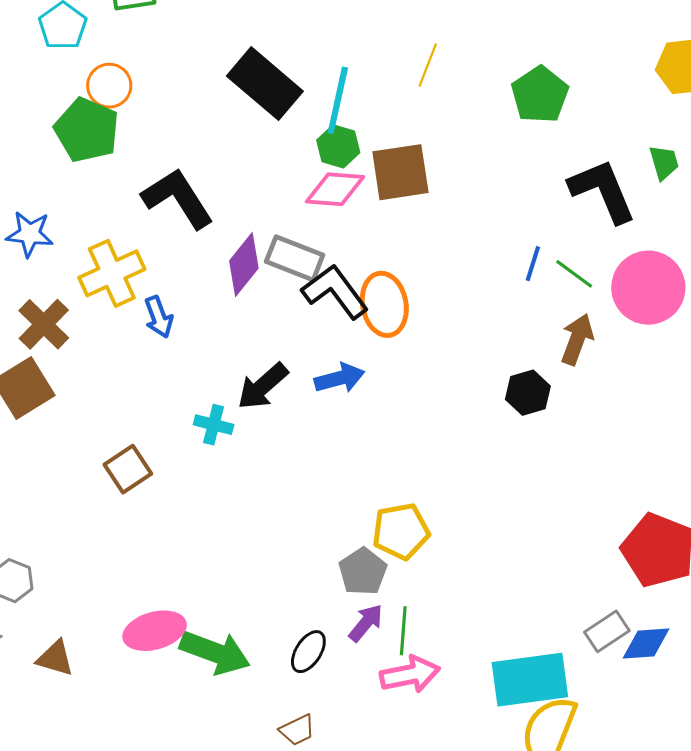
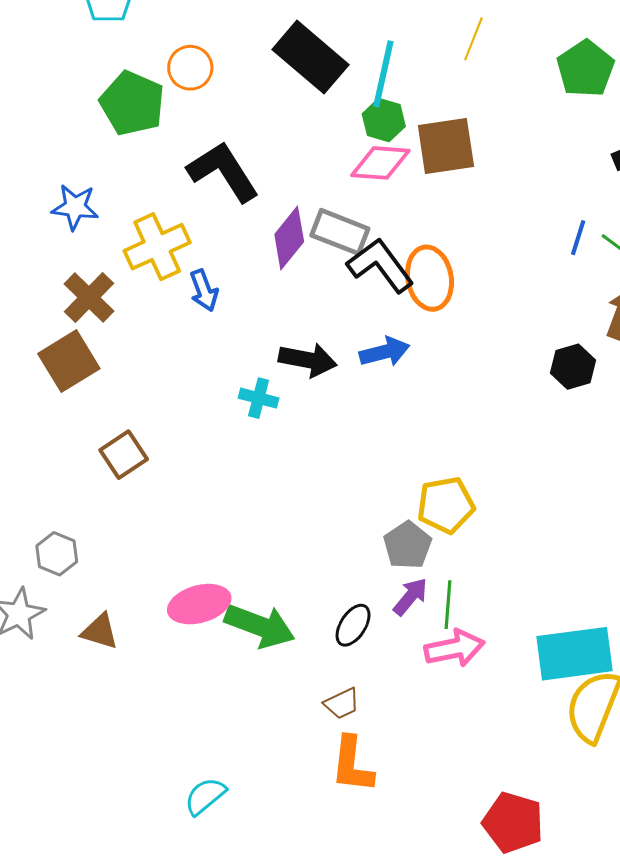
orange circle: (109, 86) -> (190, 68), moved
black arrow: (263, 386) -> (308, 360), turned -128
brown square: (128, 469) -> (124, 455), moved

